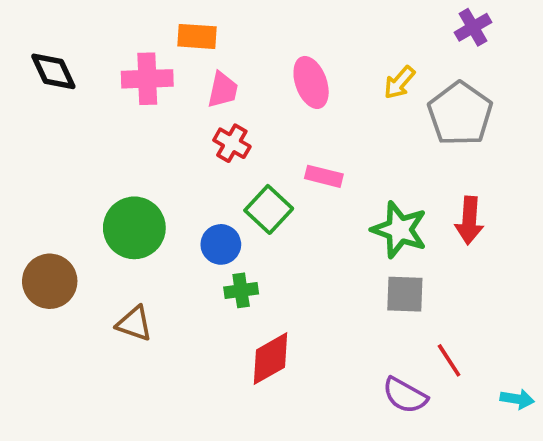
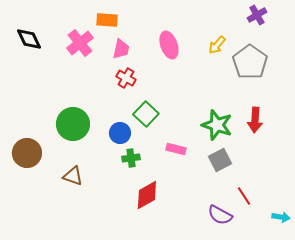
pink cross: (147, 79) -> (80, 43), turned -36
pink rectangle: (324, 176) -> (176, 149), moved
gray square: (405, 294) -> (220, 160), turned -30

